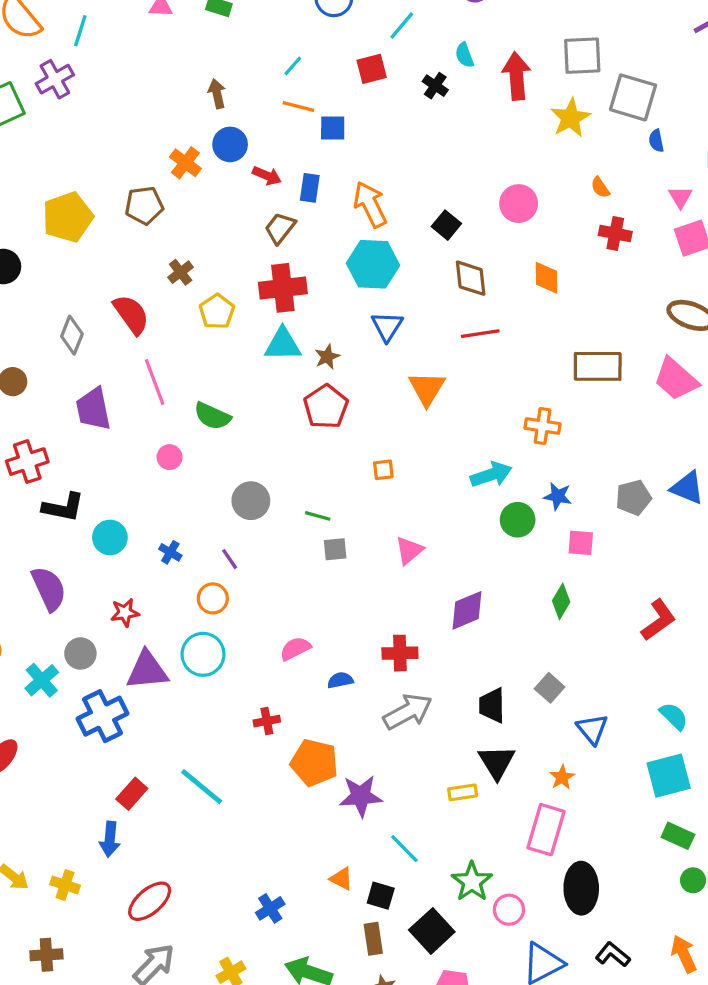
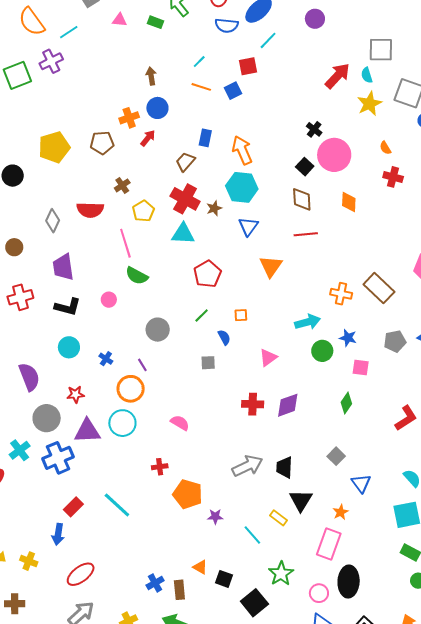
cyan line: (80, 31) -> (69, 32), turned 36
cyan semicircle: (465, 55) -> (367, 75), moved
gray square: (582, 56) -> (381, 50), moved
red arrow: (517, 76) -> (337, 76), turned 44
black cross: (435, 86) -> (314, 129), moved
blue square: (333, 128) -> (233, 91), moved, turned -30
orange cross: (185, 163) -> (129, 118), turned 30
red arrow: (267, 176) -> (148, 138), moved, turned -78
pink circle: (519, 204) -> (334, 155), size x1.4
black square: (446, 225) -> (305, 167), moved
red cross: (283, 288) -> (185, 199), turned 32
red semicircle: (131, 314) -> (90, 210), turned 124
brown star: (327, 357) -> (214, 208), moved
brown rectangle: (598, 366) -> (379, 288), moved, turned 40
pink line: (155, 382) -> (125, 243), moved
black L-shape: (63, 507) -> (68, 307), moved
green line: (318, 516) -> (202, 316), moved, turned -63
pink triangle: (409, 550) -> (268, 358), moved
orange circle: (213, 598) -> (131, 389), size x1.4
pink semicircle: (295, 649) -> (180, 423), turned 54
gray circle: (80, 653) -> (47, 418), size x1.4
red cross: (400, 653) -> (253, 404), moved
cyan cross: (42, 680) -> (20, 450), moved
blue semicircle: (340, 680) -> (224, 337), moved, turned 70
black trapezoid: (492, 705) -> (284, 467), moved
yellow rectangle: (463, 792) -> (278, 518), turned 42
purple star: (361, 796) -> (215, 517), size x0.6
cyan line: (404, 849) -> (252, 535), moved
pink circle: (509, 910) -> (319, 593), moved
brown rectangle: (373, 939) -> (179, 590), moved

